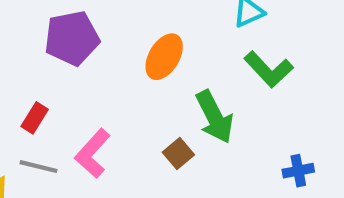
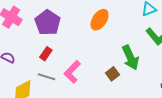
purple pentagon: (72, 38) -> (48, 23), moved, turned -30
orange ellipse: (164, 57) -> (100, 20), moved

